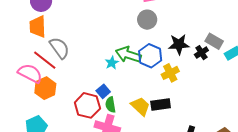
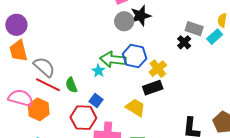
black star: (179, 44) -> (141, 16), moved
red line: (45, 60) -> (48, 85), moved
black rectangle: (161, 104) -> (153, 88), moved
green semicircle: (110, 105) -> (71, 85), moved

